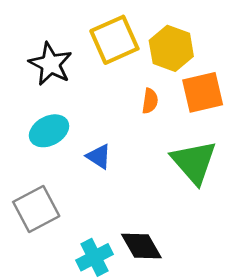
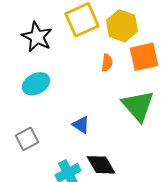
blue triangle: (99, 156) -> (81, 125), moved
gray square: (36, 209) -> (27, 139), size x0.7

